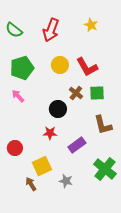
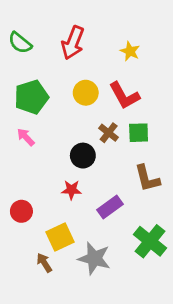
yellow star: (91, 25) -> (130, 51), moved
gray star: (66, 181) -> (94, 258), size x1.6

